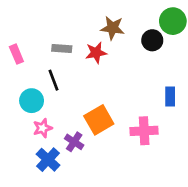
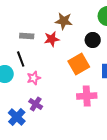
black circle: (152, 40) -> (93, 40), moved
orange square: (99, 120) -> (79, 64), moved
pink star: (43, 128) -> (34, 78), moved

